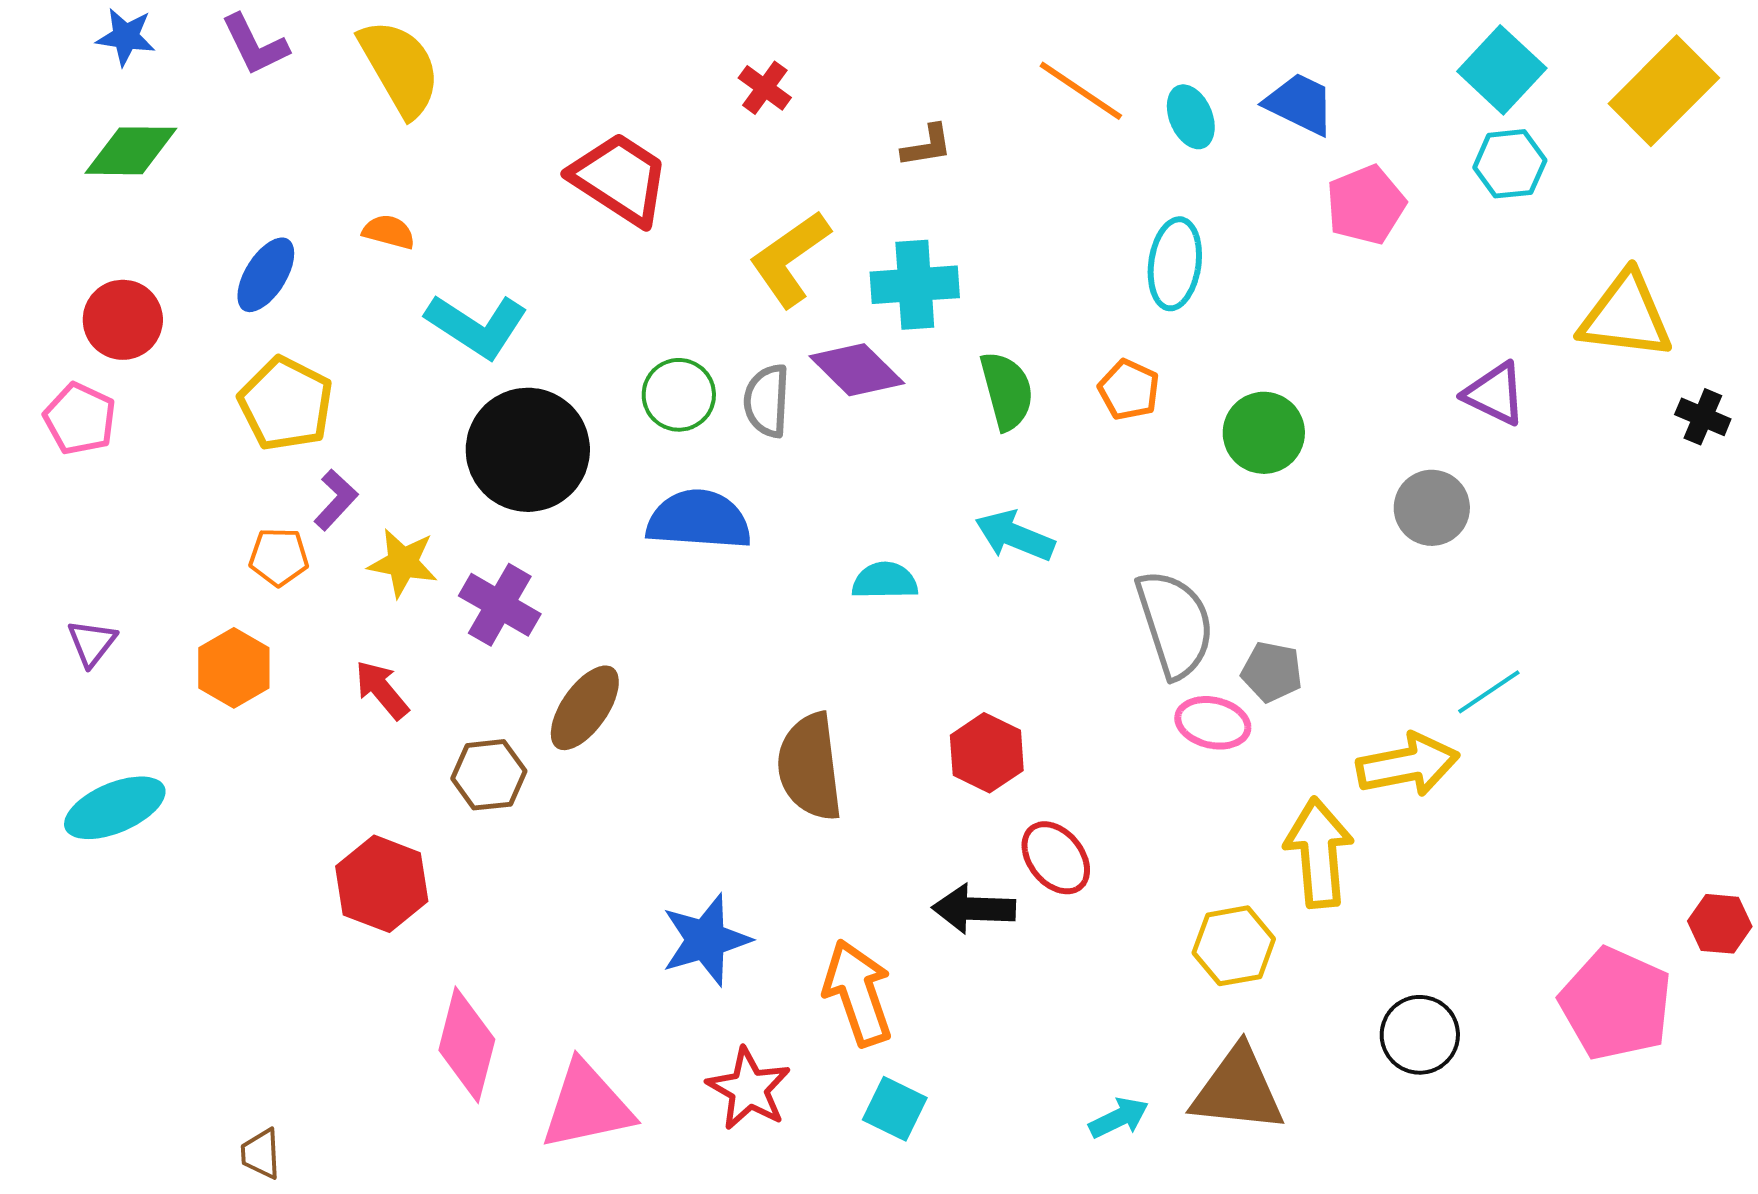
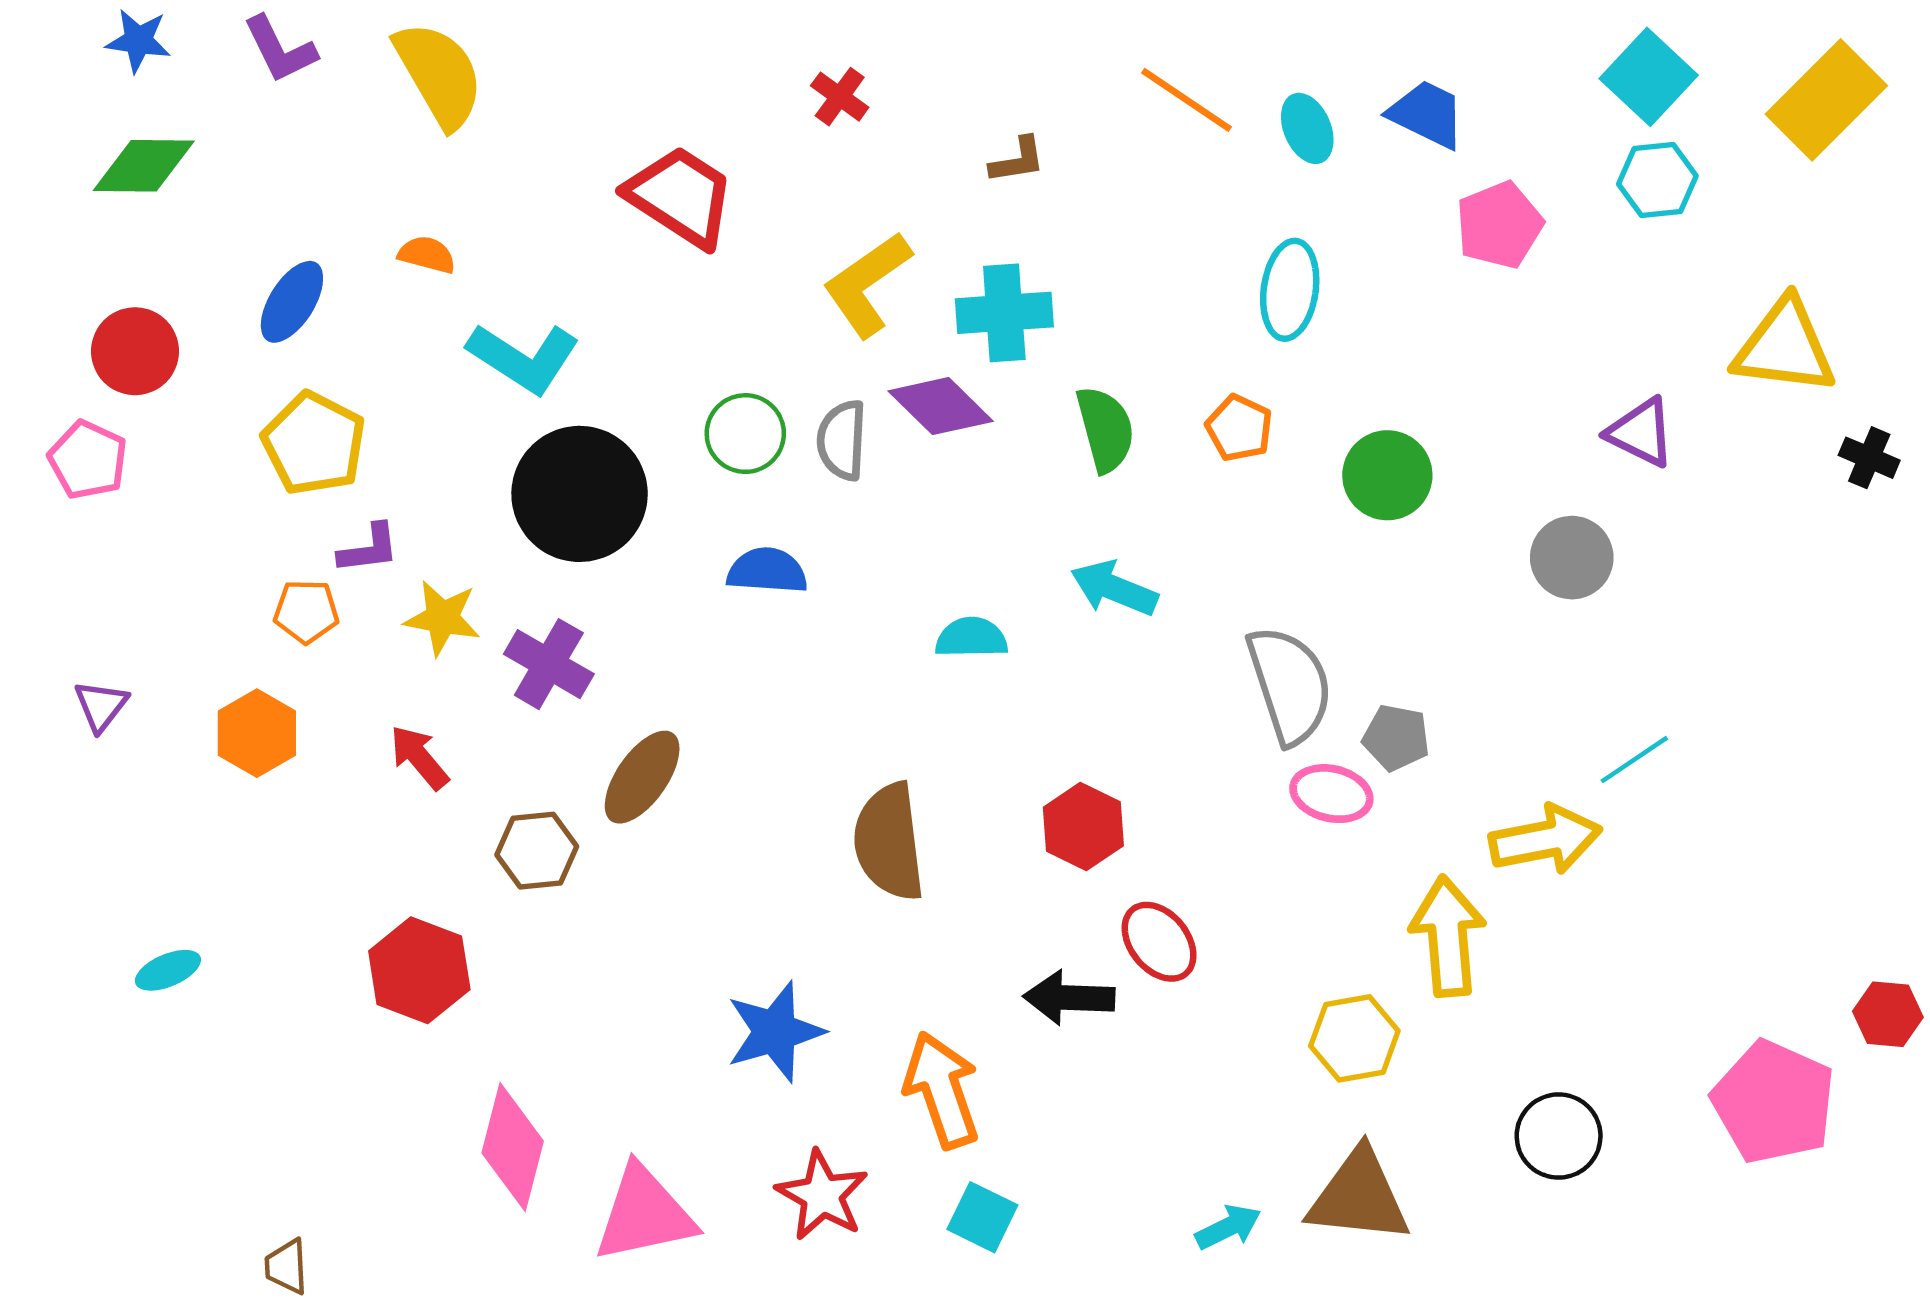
purple L-shape: (336, 500) -> (369, 549), turned 40
blue semicircle: (699, 520) -> (767, 571), size x0.7
cyan ellipse: (115, 808) -> (168, 970), moved, size x0.6

